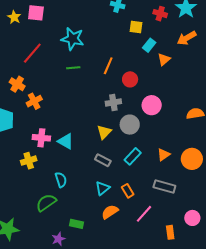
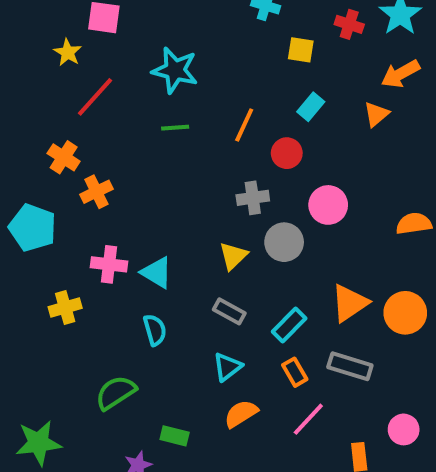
yellow star: (14, 17) -> (68, 52), moved
cyan rectangle: (149, 45) -> (311, 107), moved
orange triangle: (164, 59) -> (376, 114), moved
orange triangle: (164, 155) -> (350, 303), size x1.5
cyan rectangle: (133, 156) -> (289, 325), moved
yellow cross: (29, 161) -> (65, 307), moved
cyan semicircle: (61, 180) -> (155, 330), moved
orange rectangle: (128, 191) -> (295, 372), moved

